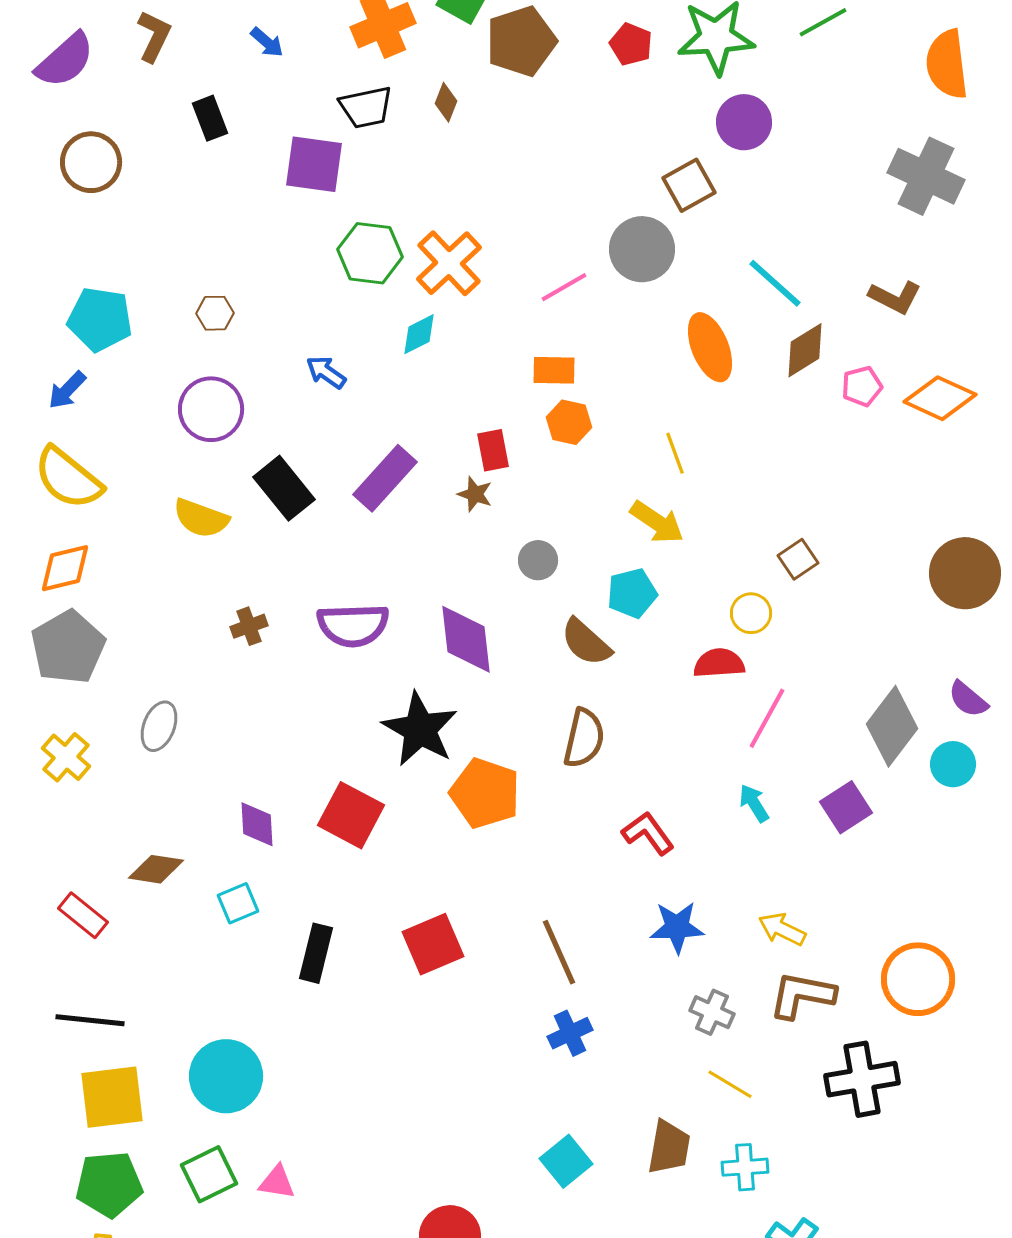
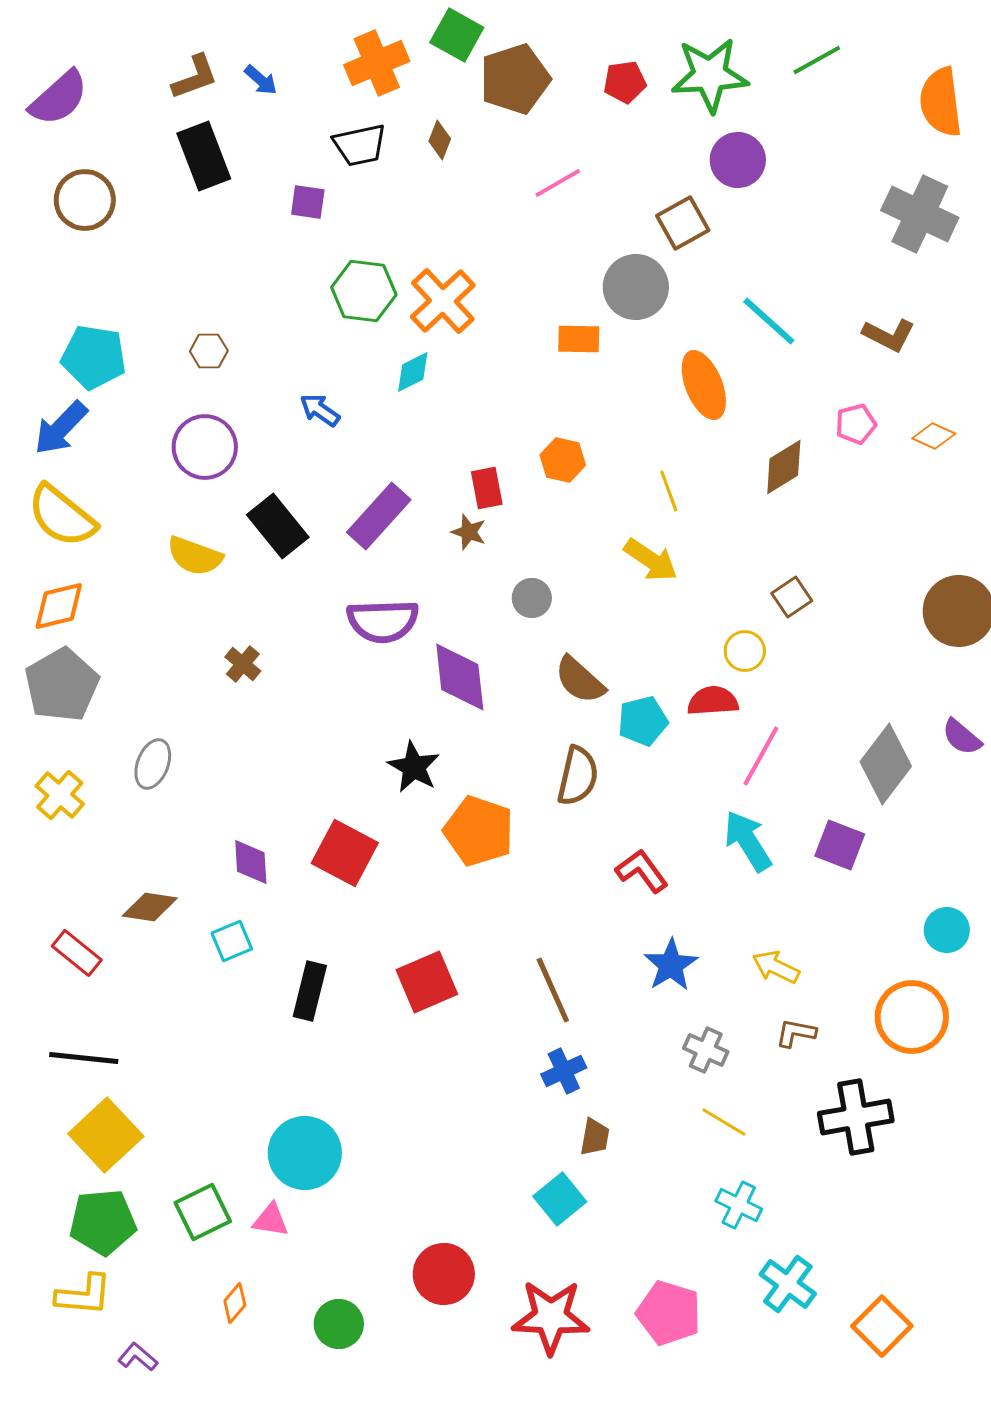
brown L-shape: (154, 36) -> (195, 77), moved, turned 44
red pentagon: (631, 44) -> (625, 82), turned -30
black rectangle: (210, 118) -> (204, 156), size x1.5
purple square: (314, 164) -> (308, 202), size x0.6
pink line: (564, 287) -> (558, 183), moved
brown diamond: (805, 350) -> (784, 467), moved
orange rectangle: (554, 370) -> (579, 339), moved
blue arrow: (67, 390) -> (61, 428), size x1.4
orange diamond: (940, 398) -> (934, 436), size x0.6
cyan pentagon: (632, 593) -> (643, 721), moved
purple semicircle: (353, 625) -> (383, 621), moved
brown cross: (249, 626) -> (243, 664), turned -30
black star: (420, 729) -> (414, 767), size x0.7
cyan circle: (953, 764) -> (947, 930), moved
cyan arrow: (754, 803) -> (748, 841), size x1.6
purple square: (846, 807) -> (840, 845), turned -36
blue star: (677, 927) -> (671, 965), turned -30
brown L-shape: (802, 995) -> (796, 1033), size x0.6
cyan circle: (226, 1076) -> (305, 1153), moved
yellow square: (112, 1097) -> (106, 1135), turned -36
brown trapezoid: (669, 1147) -> (595, 1137), moved, size x0.7
cyan cross: (745, 1167) -> (739, 1205), turned 30

